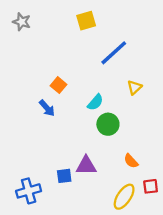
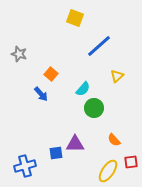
yellow square: (86, 21) -> (75, 18), turned 36
gray star: (22, 22) -> (19, 54), moved

